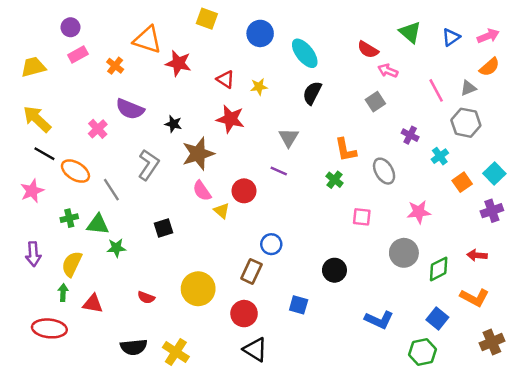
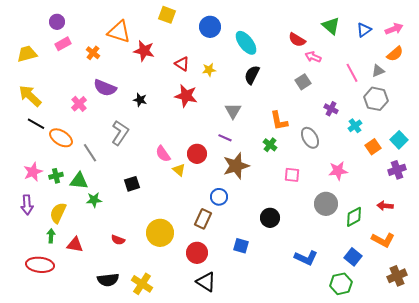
brown star: (198, 154) -> (236, 166), moved
pink star: (32, 191) -> (33, 172), moved

